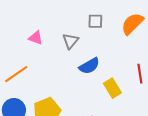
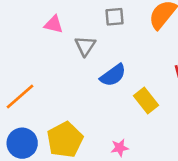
pink triangle: (36, 38) -> (54, 24), moved

